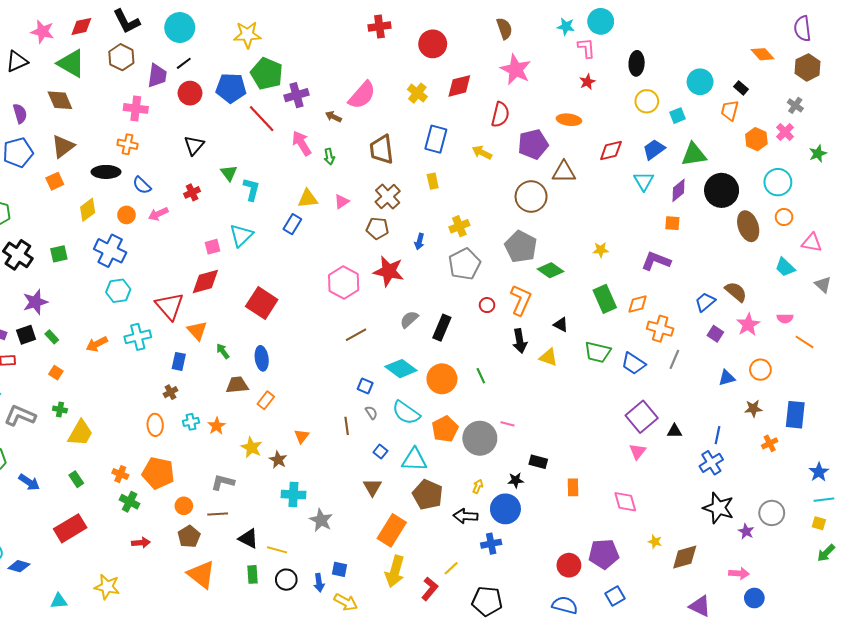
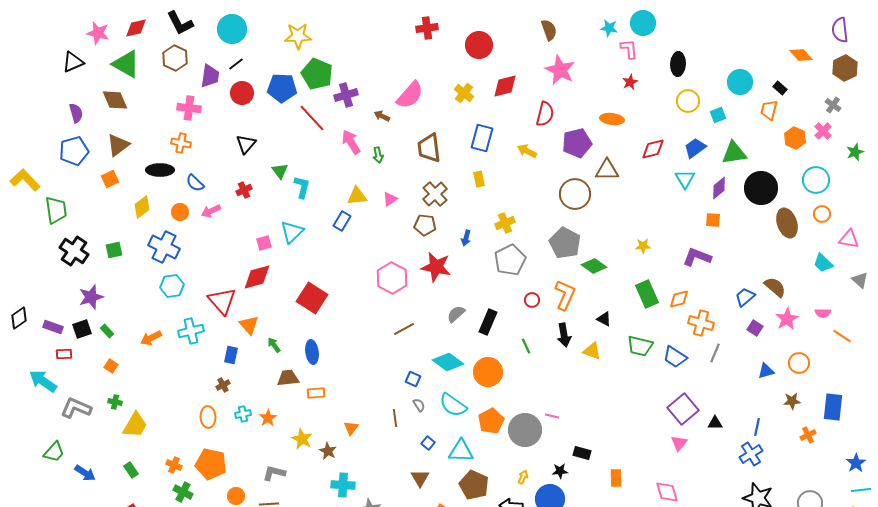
green line: (481, 376) -> (526, 346), moved
orange rectangle: (266, 400) -> (316, 393), turned 48

